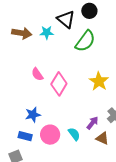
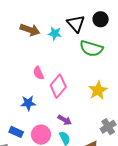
green semicircle: (85, 41) -> (91, 48), turned 60
blue star: (33, 115) -> (28, 103), moved
purple arrow: (92, 123) -> (65, 120), moved, turned 72

